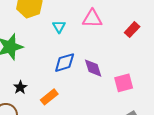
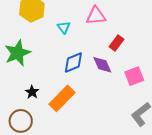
red rectangle: (132, 30) -> (117, 43), moved
orange rectangle: (49, 97) -> (62, 98), size x1.5

